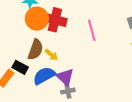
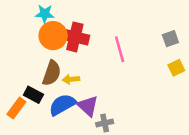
yellow arrow: (51, 55) -> (71, 79), turned 136
gray cross: (68, 91) -> (105, 123), moved

